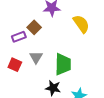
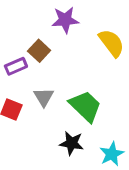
green trapezoid: (63, 64) -> (85, 106), turned -45

